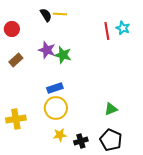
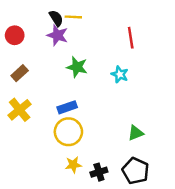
cyan star: (123, 28) -> (120, 74), moved
purple star: (47, 50) -> (57, 35), moved
yellow cross: (16, 119) -> (20, 110), moved, turned -30

